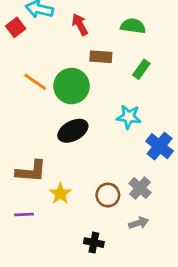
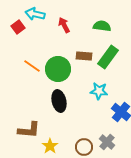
brown rectangle: (101, 57) -> (84, 56), moved
green rectangle: (141, 69) -> (108, 57), size x1.6
black ellipse: (73, 131) -> (59, 101), turned -75

